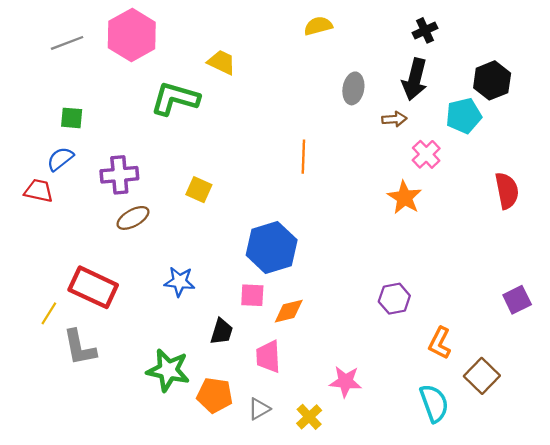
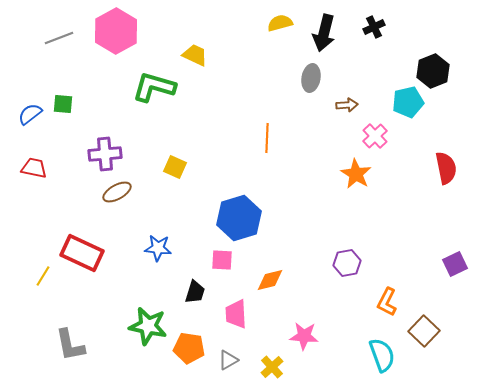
black arrow: (415, 79) -> (324, 33), moved
blue semicircle: (60, 159) -> (30, 114), moved
orange diamond: (289, 311) -> (270, 280), moved
gray L-shape: (80, 348) -> (70, 345), moved

